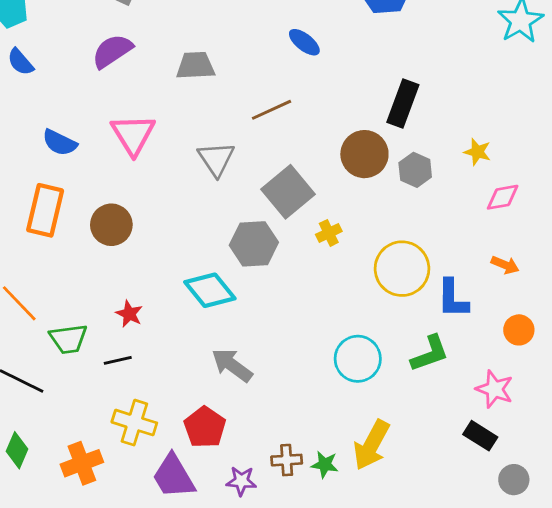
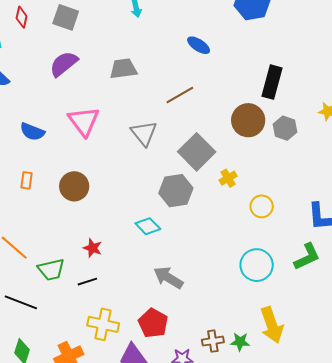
orange rectangle: (45, 210) -> (26, 180), size x0.5
yellow circle: (402, 269) -> (262, 206), moved, size x0.6
cyan diamond: (210, 290) -> (148, 226), size x0.7
yellow arrow: (371, 445) -> (272, 325), turned -42

